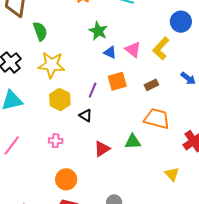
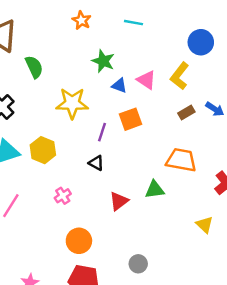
yellow star: (52, 65) -> (72, 103), moved
brown rectangle: (151, 85) -> (186, 113), moved
yellow hexagon: (60, 100) -> (43, 150), moved
pink cross: (56, 141) -> (63, 196), turned -32

